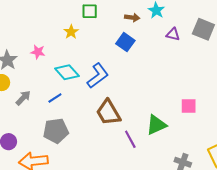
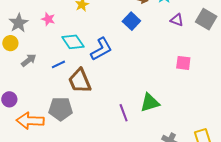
pink square: (189, 106) -> (183, 63), moved
brown trapezoid: (108, 112) -> (80, 81), moved
gray pentagon: (56, 131) -> (61, 109), moved

